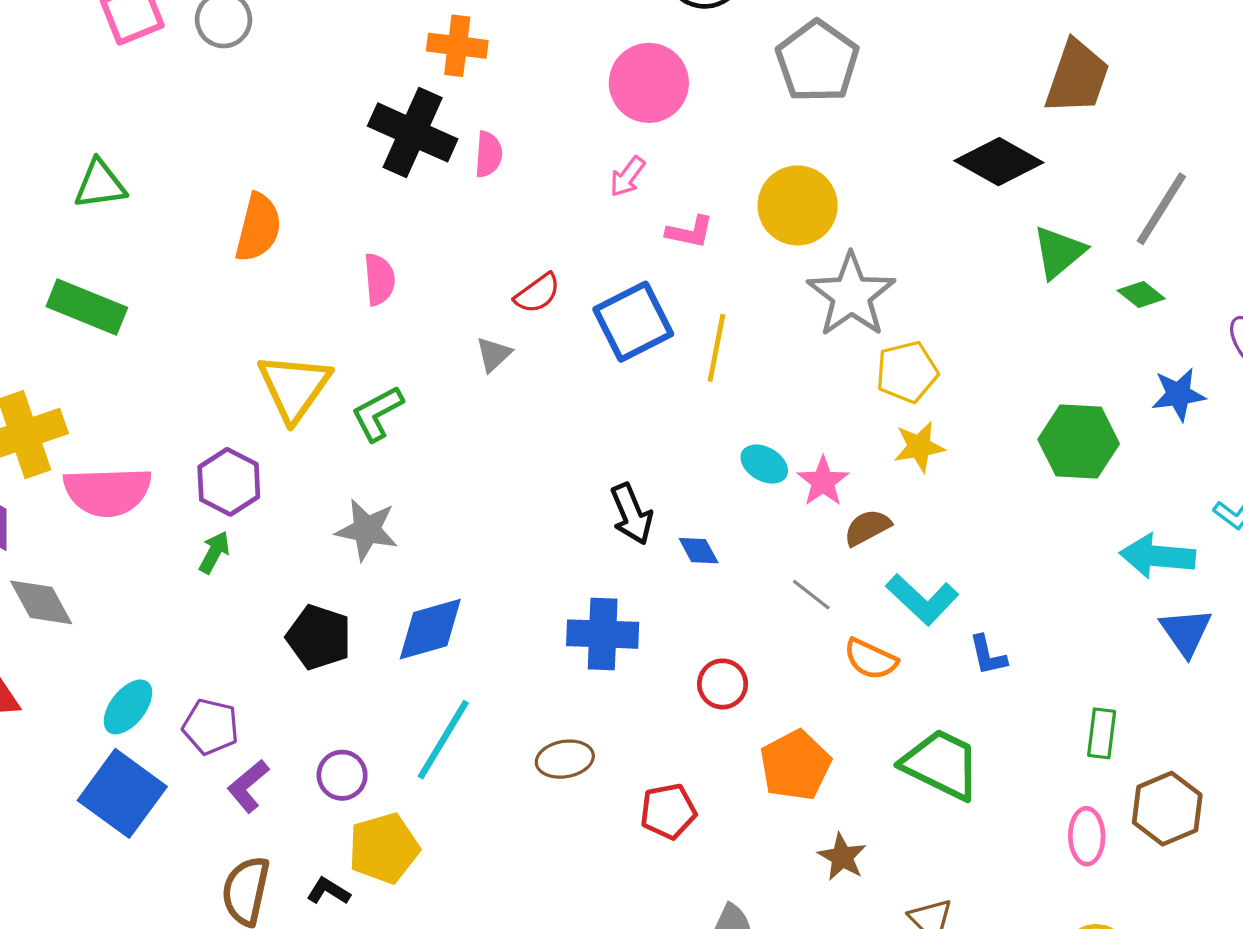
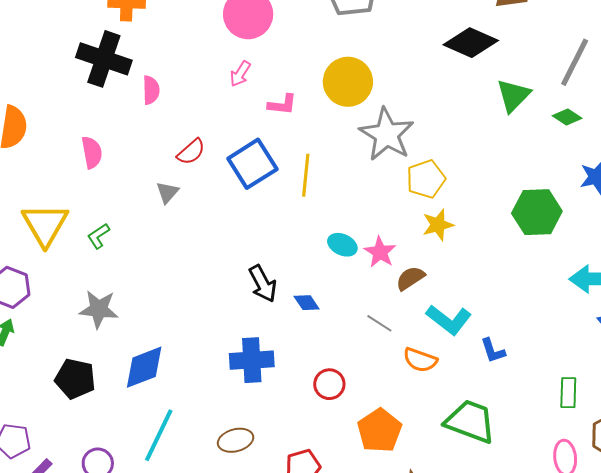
pink semicircle: (488, 154) -> (151, 90), moved
green L-shape: (377, 413) -> (98, 236), size x0.7

